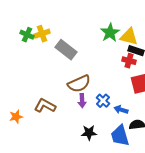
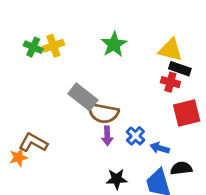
green star: (110, 33) -> (114, 44), moved
gray rectangle: (66, 50) -> (83, 97), moved
brown semicircle: (79, 84) -> (103, 113), turned 35
brown L-shape: (45, 106) -> (33, 143), moved

